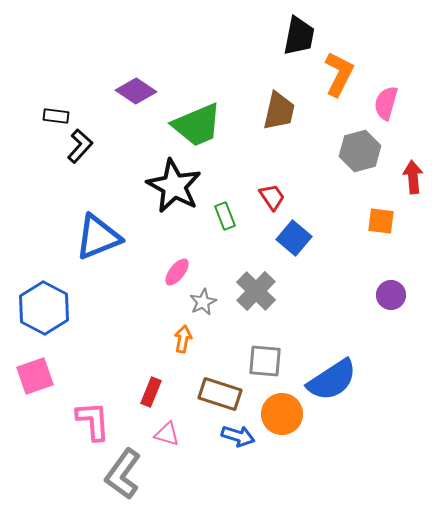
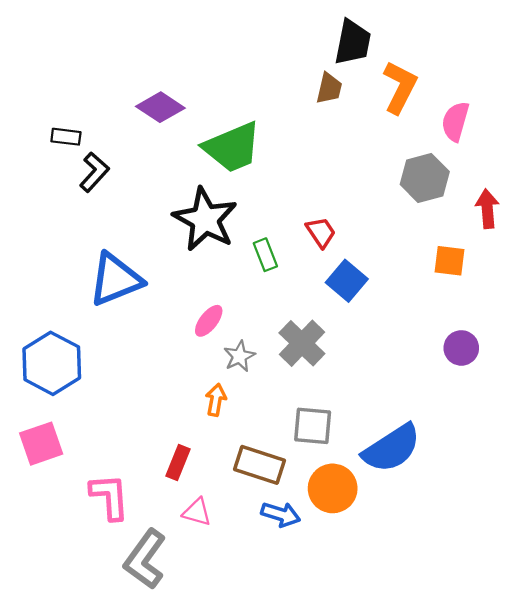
brown trapezoid: (279, 111) -> (329, 88), moved, size x0.7

